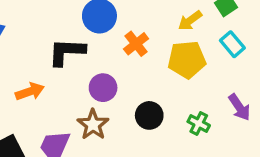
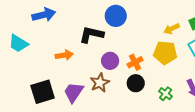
orange cross: (136, 44) -> (135, 62), moved

